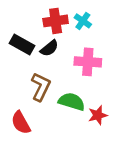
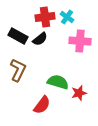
pink cross: (88, 62) -> (80, 41), moved
brown L-shape: (41, 87) -> (18, 70), moved
red semicircle: (21, 123) -> (42, 105), moved, turned -114

